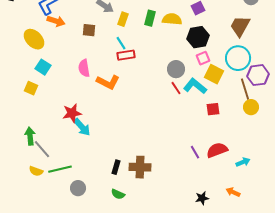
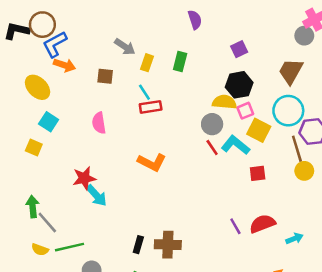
yellow semicircle: (172, 19) -> (224, 102), moved
orange L-shape: (108, 82) -> (152, 162), moved

